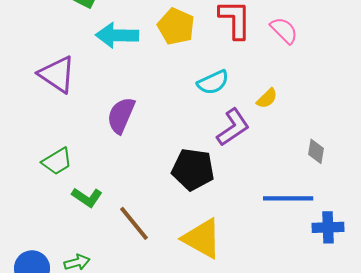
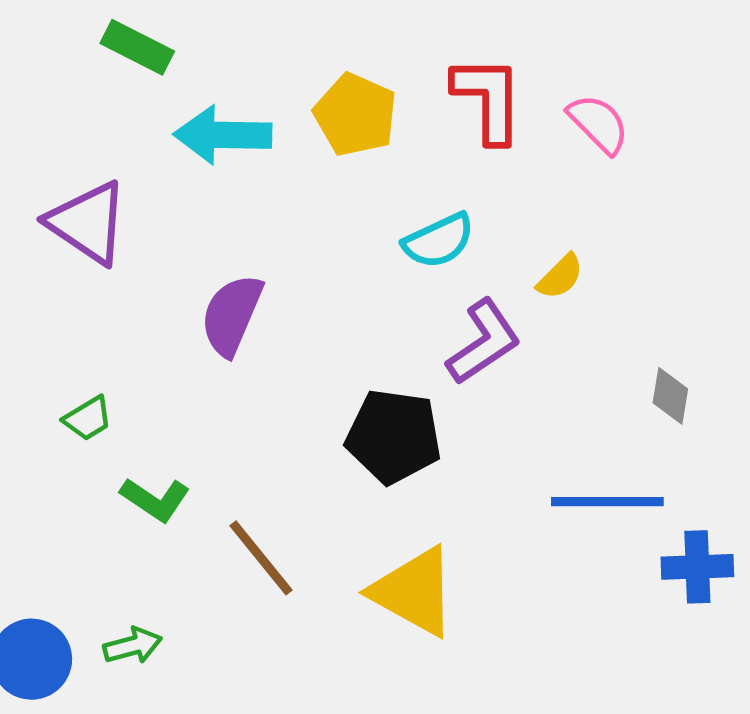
green trapezoid: (57, 161) -> (88, 418), size x0.7

